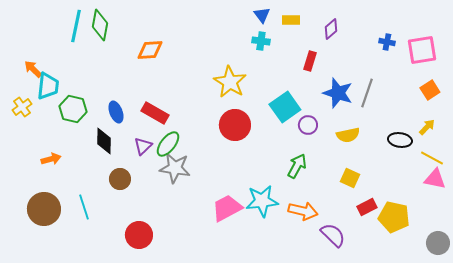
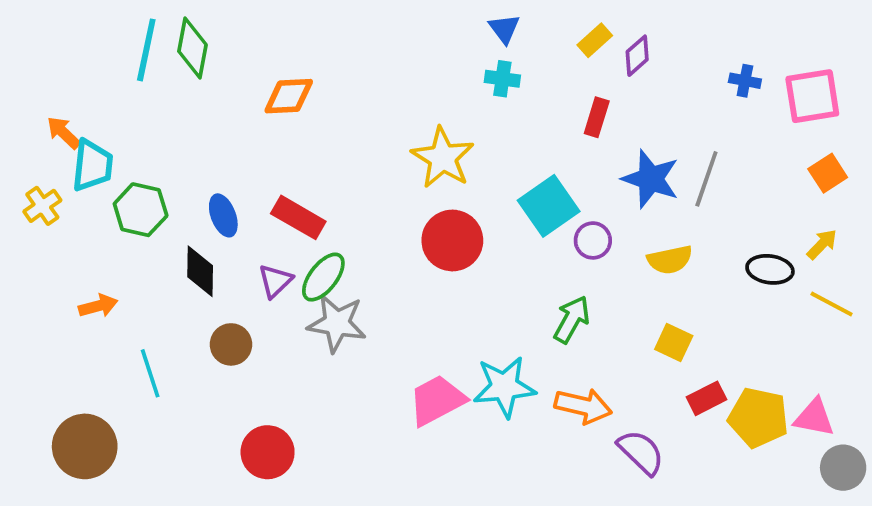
yellow rectangle: (291, 20) -> (595, 40), moved, turned -42
pink triangle: (435, 179) -> (814, 418), moved
cyan line: (84, 207) -> (150, 373), moved
brown circle: (44, 209) -> (85, 446), moved

